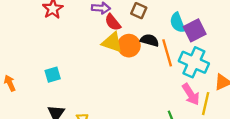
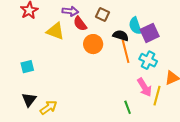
black semicircle: (150, 40) -> (121, 36), moved
yellow triangle: (112, 42) -> (55, 31), moved
cyan cross: (194, 62) -> (148, 60), size x0.7

